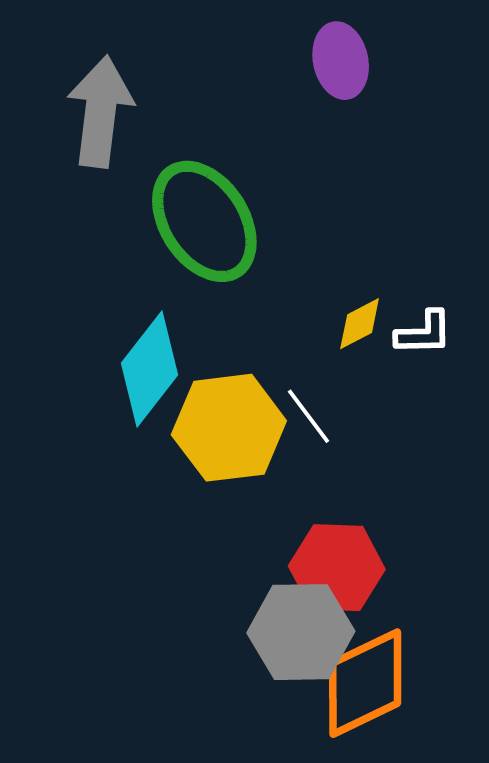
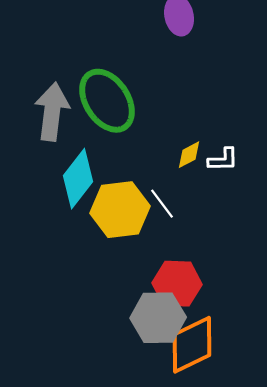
gray arrow: (100, 112) -> (52, 112), moved

